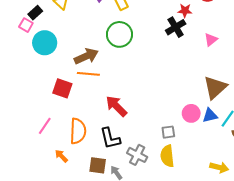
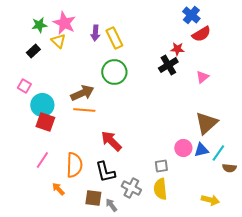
pink square: (26, 25) -> (24, 86), moved
cyan circle: (45, 43) -> (42, 105), moved
red square: (62, 88) -> (45, 122), moved

